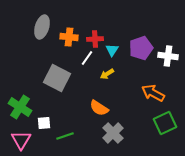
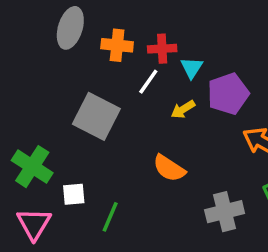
purple pentagon: (141, 48) -> (228, 94), moved
gray cross: (113, 133) -> (225, 212), moved, turned 30
green line: (65, 136) -> (110, 217), turned -48

